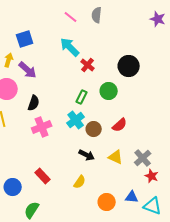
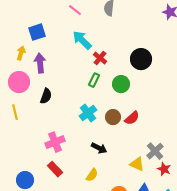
pink line: (71, 17) -> (75, 10), moved
purple arrow: (28, 70) -> (40, 63), turned -138
green rectangle: (82, 97) -> (94, 80), moved
pink cross: (42, 127) -> (55, 142), moved
brown circle: (94, 129) -> (113, 117), moved
yellow triangle: (116, 157) -> (137, 164), moved

